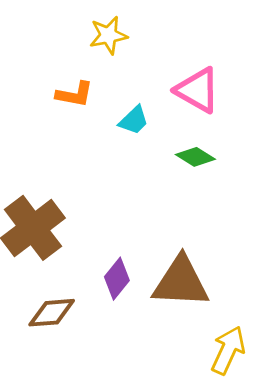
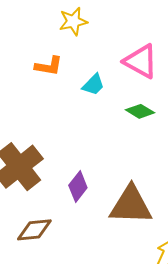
purple diamond: (117, 279) -> (78, 186), moved

